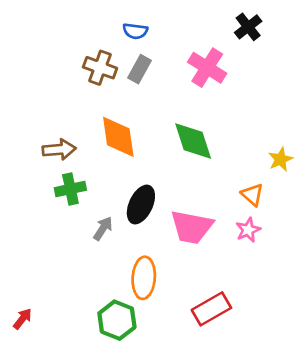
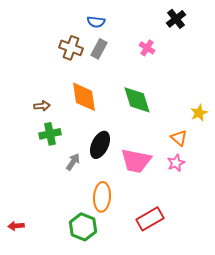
pink cross: (207, 68) -> (147, 48), size x0.6
brown arrow: (59, 149) -> (42, 106), size x0.7
red arrow: (22, 319) -> (16, 226), turned -133

